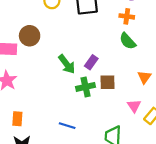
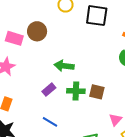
purple rectangle: (91, 62) -> (49, 90), moved
green arrow: (67, 64) -> (64, 66), turned 120

